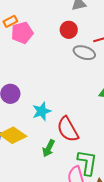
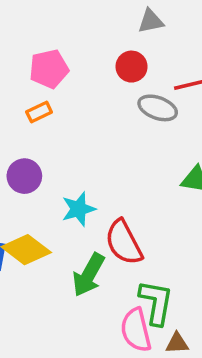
orange rectangle: (10, 21) -> (39, 112), moved
green arrow: (49, 148) -> (89, 275), size x1.4

